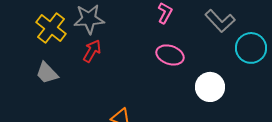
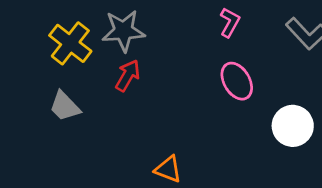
pink ellipse: (170, 55) -> (237, 81), turned 40

